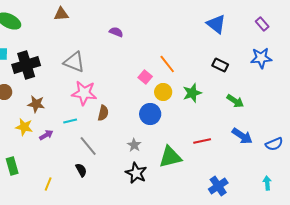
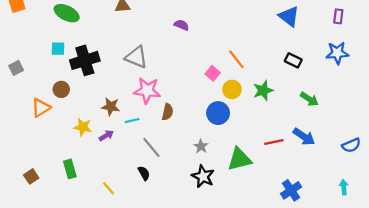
purple rectangle: (262, 24) -> (338, 16), turned 48
brown star: (36, 104) -> (111, 107), moved
blue arrow: (242, 136) -> (304, 137), moved
yellow line: (48, 184) -> (108, 188), turned -64

